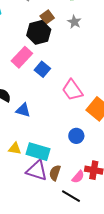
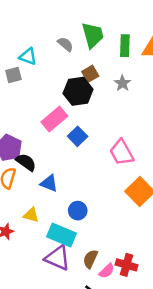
pink trapezoid: (72, 90) -> (122, 153), moved
blue circle: (76, 136) -> (78, 211), moved
yellow triangle: (15, 149) -> (31, 215), moved
brown semicircle: (55, 173) -> (90, 259), moved

